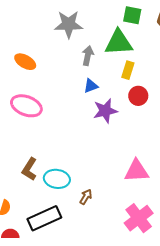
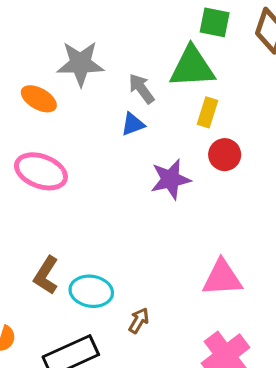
gray star: (69, 24) -> (80, 64), moved
gray arrow: (88, 56) -> (141, 89), turned -48
blue triangle: (91, 86) -> (133, 124), moved

